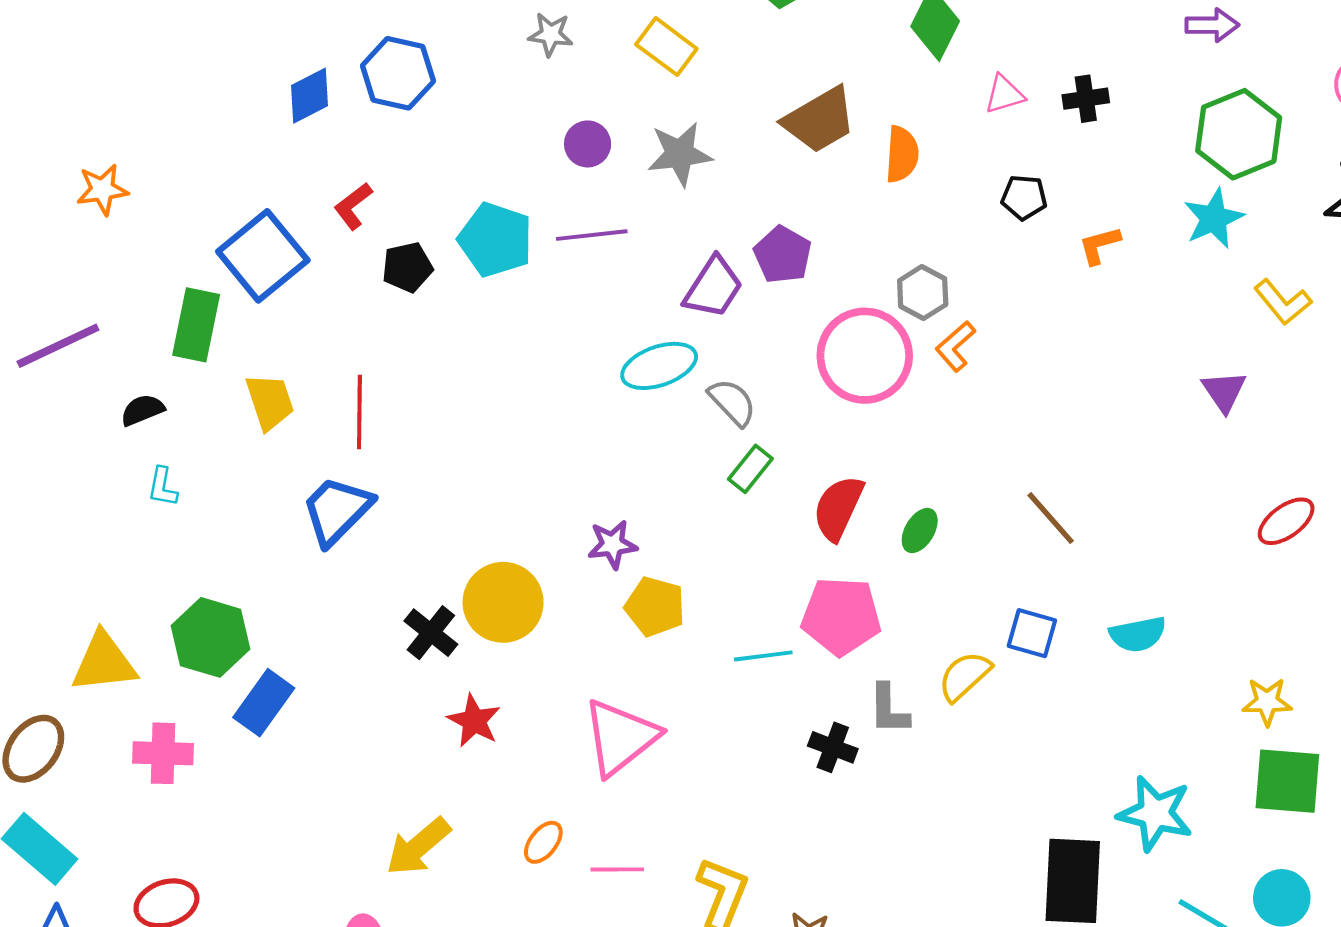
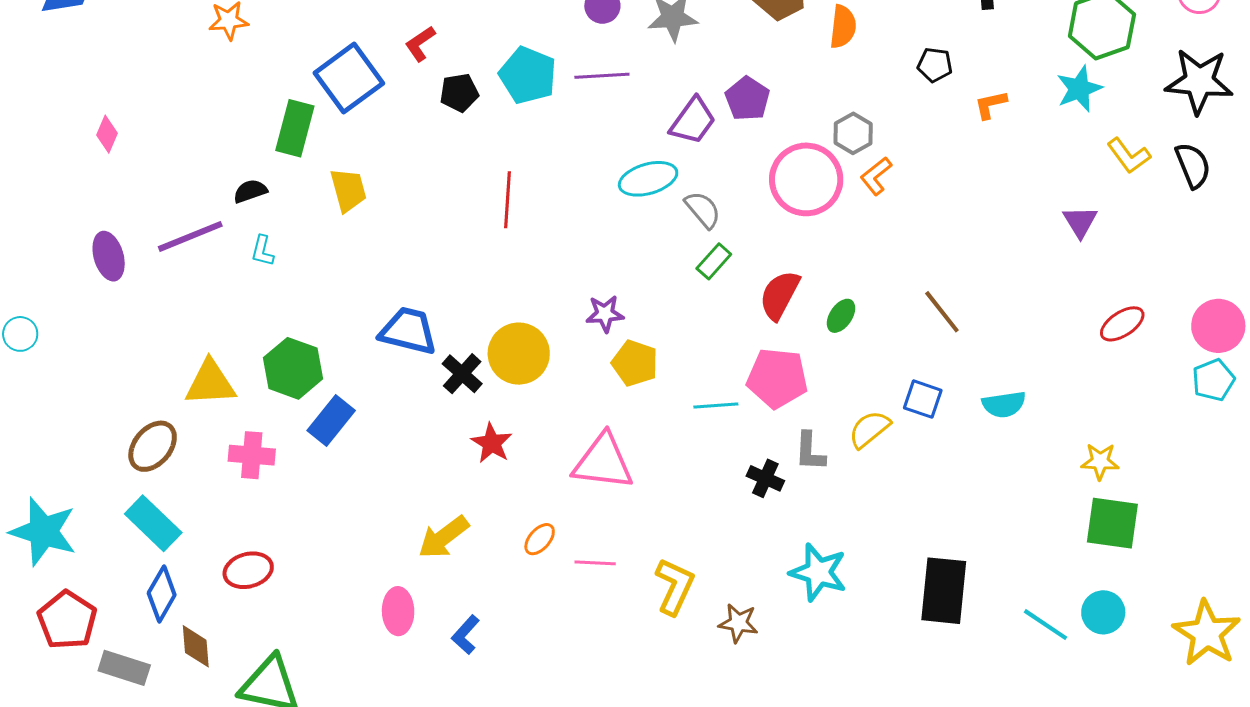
purple line: (58, 346) -> (190, 236), moved
red line: (359, 412) -> (507, 200), moved
blue trapezoid: (337, 510) -> (408, 331), moved, turned 56
pink triangle: (620, 737) -> (603, 462), turned 42
cyan star: (1155, 813) -> (818, 572), moved

